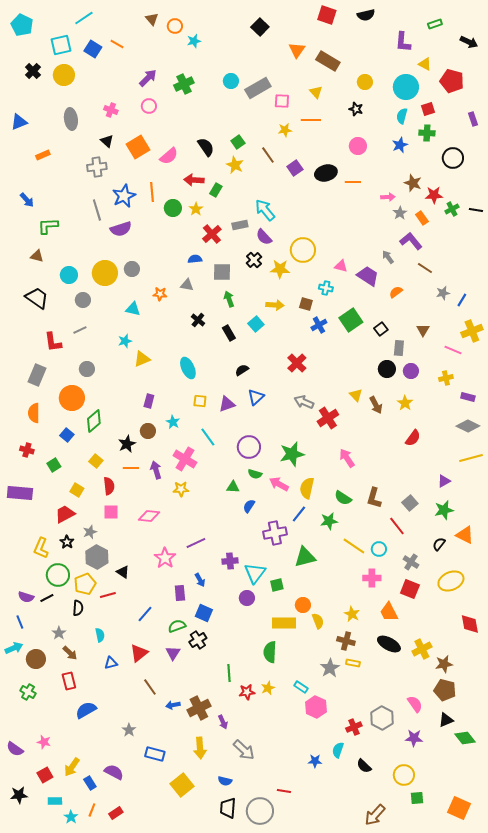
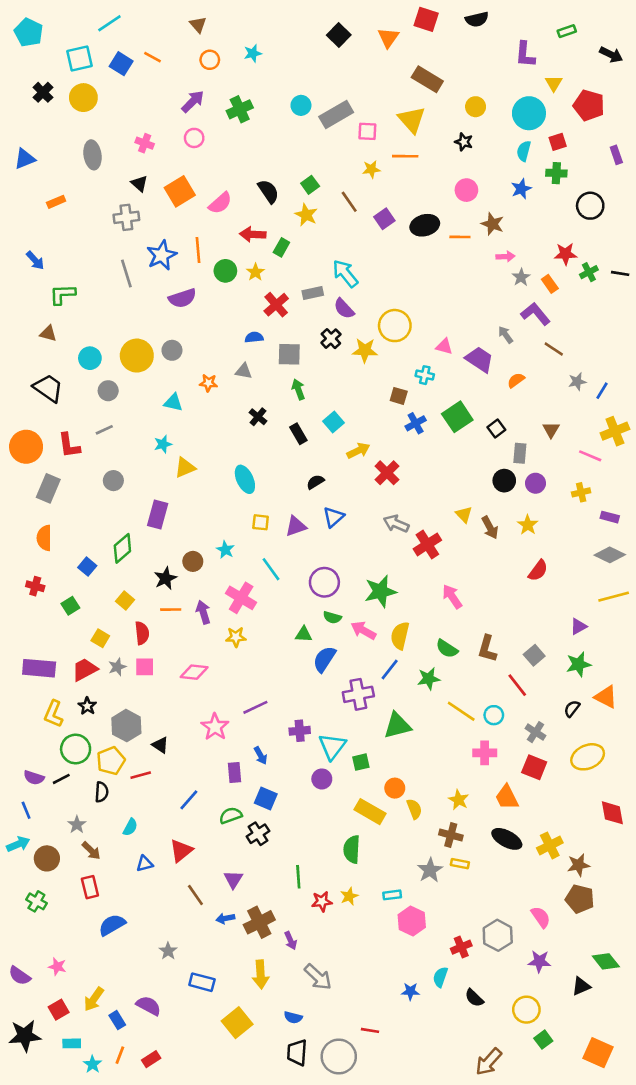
orange circle: (175, 26) -> (210, 60), moved
orange triangle: (297, 50) -> (388, 38), moved
yellow triangle: (425, 64) -> (554, 83), turned 32
yellow triangle: (316, 92) -> (412, 120), size x1.6
brown star: (413, 183) -> (492, 224), moved
purple semicircle: (121, 229) -> (182, 298), moved
yellow arrow: (275, 305) -> (358, 451), moved, turned -30
orange circle: (72, 398) -> (26, 447), moved
purple rectangle: (149, 401) -> (158, 514), moved, size x1.5
purple rectangle: (20, 493) -> (39, 668), moved
blue semicircle: (249, 506) -> (324, 659), size x1.5
gray star: (90, 532) -> (117, 667), moved
yellow rectangle: (284, 623) -> (370, 812), turned 30
cyan semicircle: (100, 635) -> (130, 827), turned 40
purple triangle: (173, 653) -> (233, 879), moved
cyan rectangle: (301, 687) -> (392, 895), turned -40
black triangle: (446, 720) -> (581, 986), moved
black star: (19, 795) -> (25, 1036), size x1.4
green square: (417, 798) -> (543, 1040), turned -32

